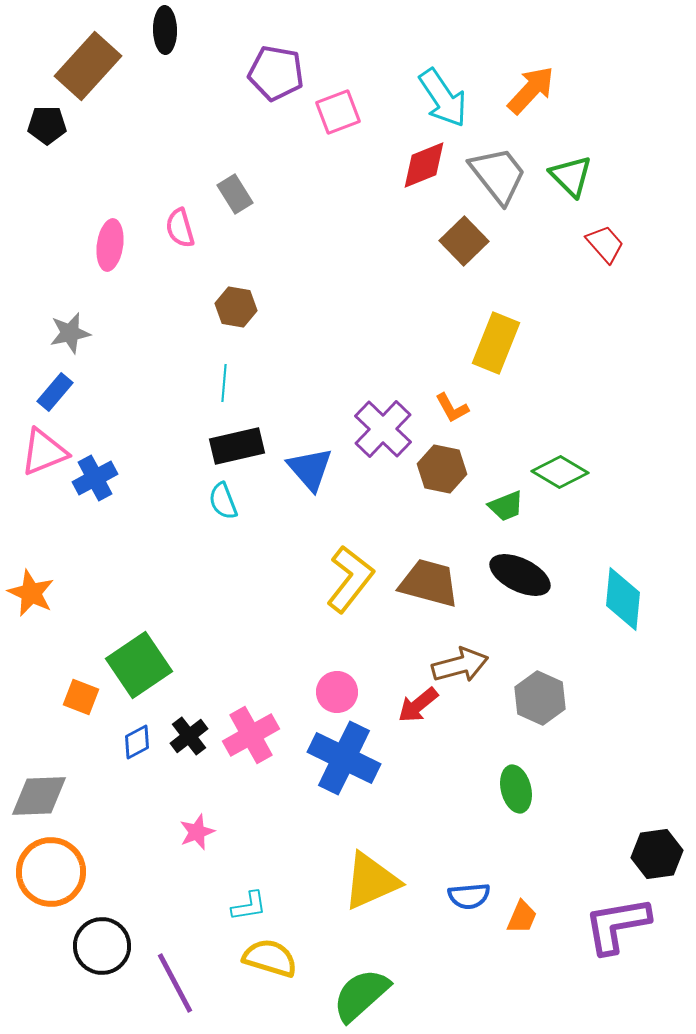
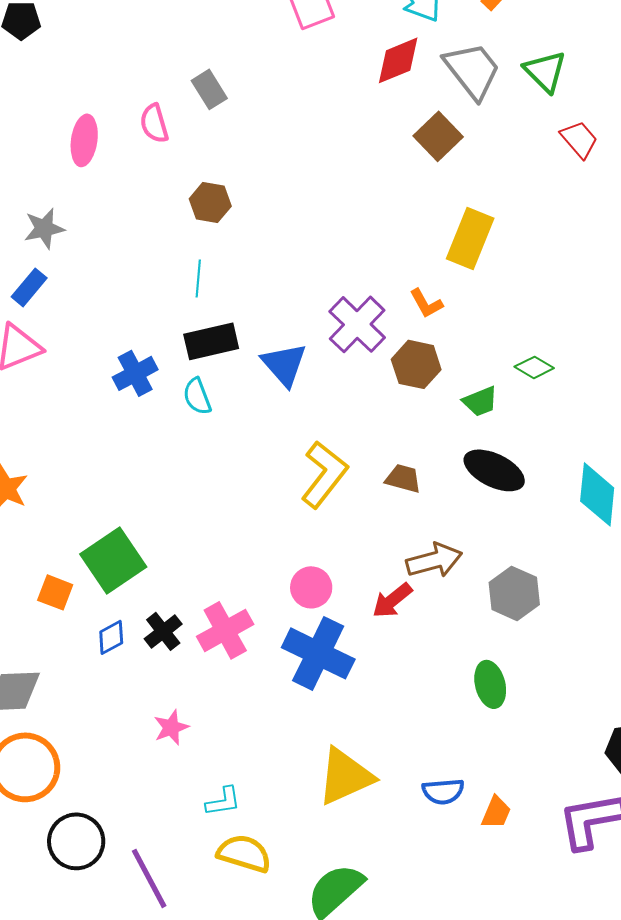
green diamond: (560, 472) -> (534, 367), size x0.7
blue cross: (95, 478) -> (135, 373), moved
brown trapezoid: (429, 583) -> (403, 478), size x0.6

